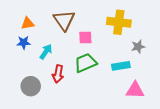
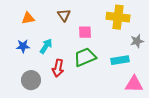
brown triangle: (64, 20) -> (64, 15), size x0.6
blue star: (24, 43) -> (23, 46), moved

